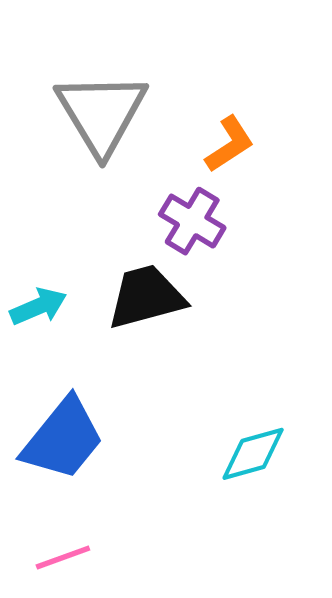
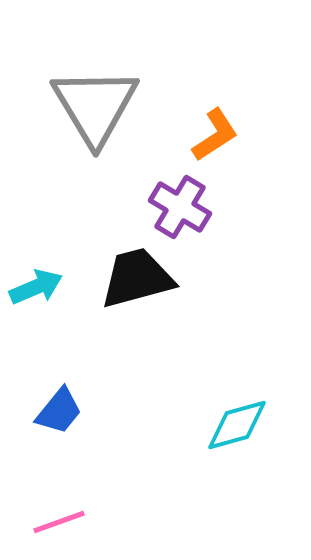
blue trapezoid: (63, 439) -> (59, 411), size x0.6

